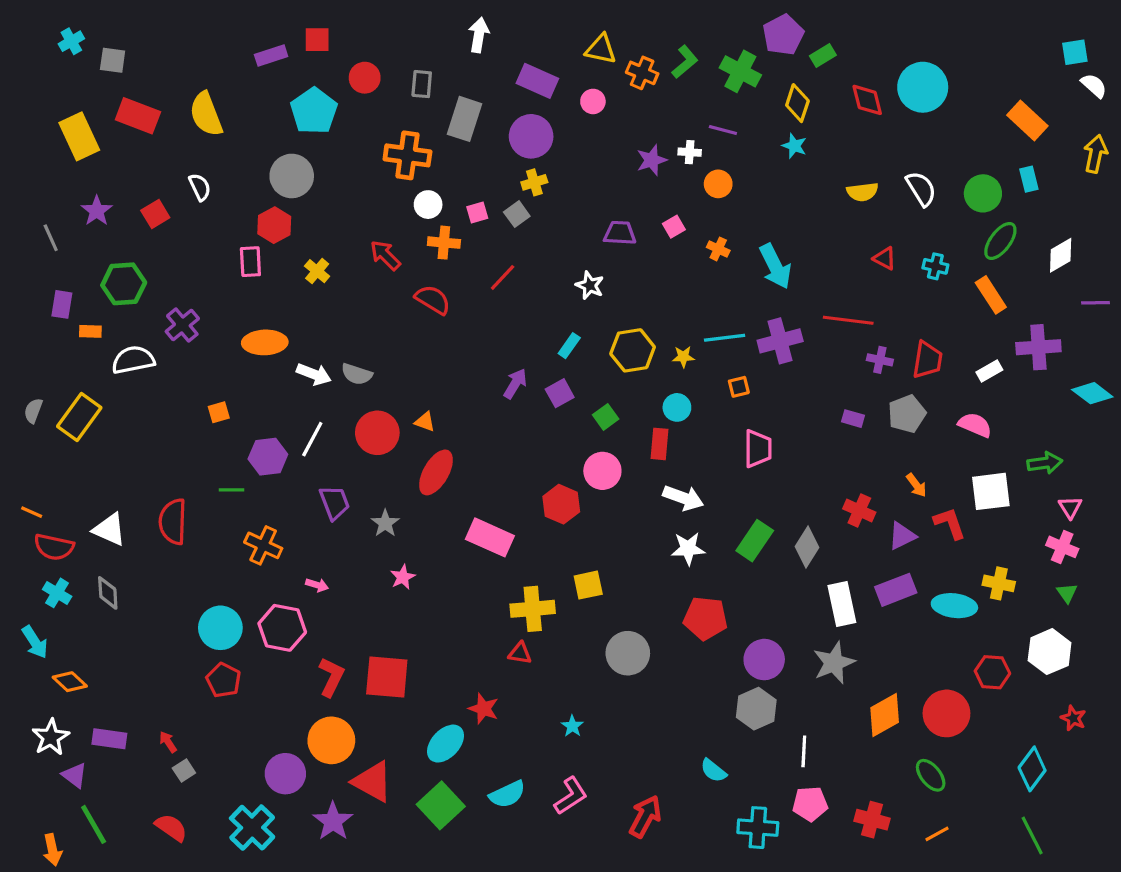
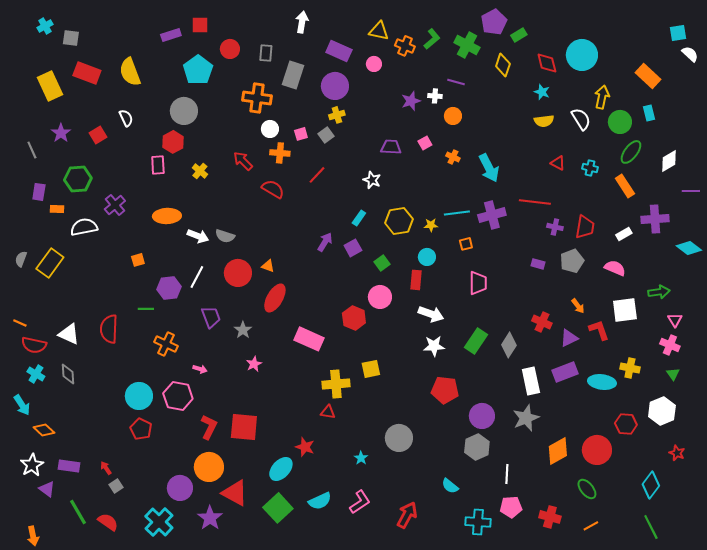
cyan star: (794, 146) -> (542, 92), moved
yellow arrow: (1096, 154) -> (602, 97), moved
gray circle: (628, 653) -> (399, 438), moved
green line: (94, 824) -> (78, 512), moved

